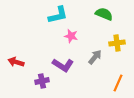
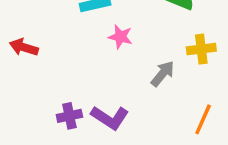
red arrow: (16, 62) -> (24, 47), moved
purple L-shape: (63, 65) -> (110, 118), moved

